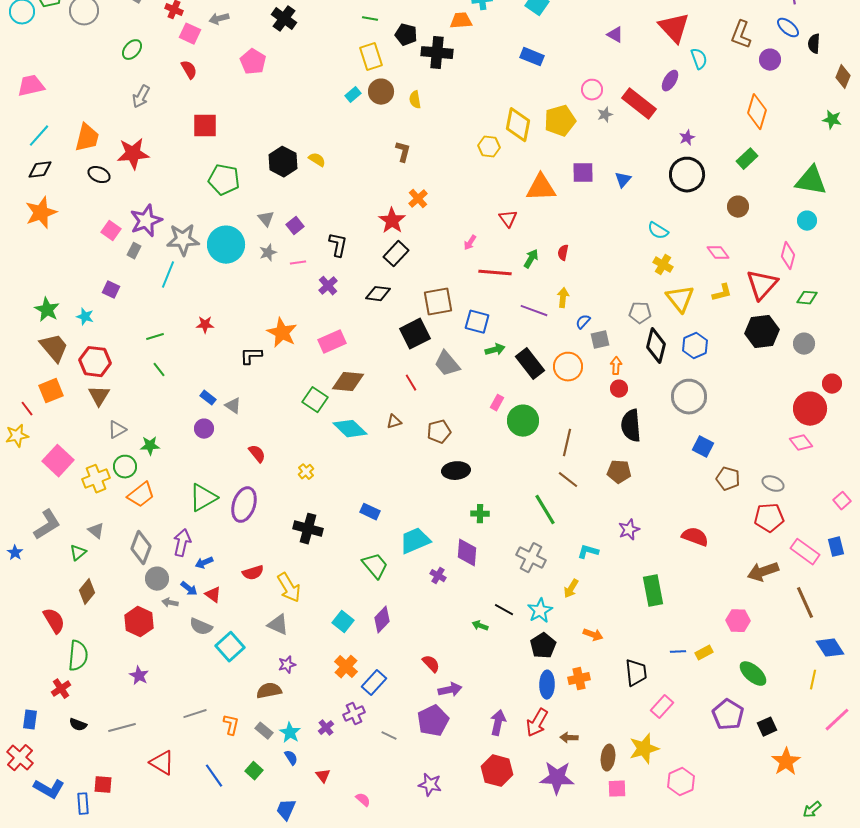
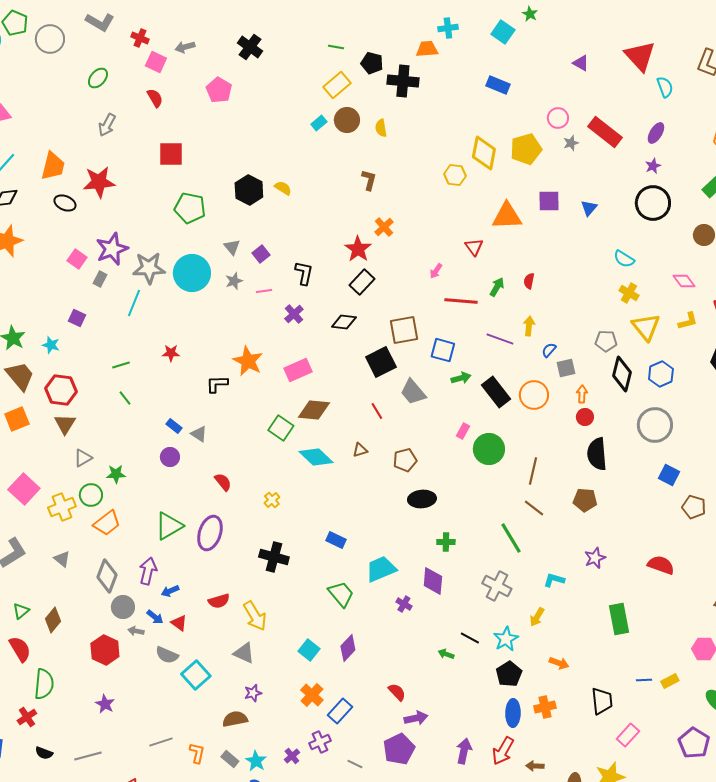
yellow rectangle: (371, 57) -> (337, 85), turned 68
purple ellipse: (670, 81) -> (656, 133), moved
green triangle: (78, 553) -> (21, 611), moved

